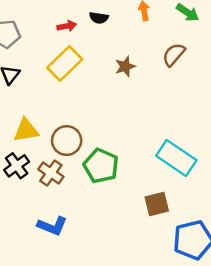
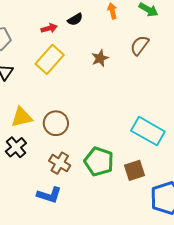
black semicircle: (99, 18) -> (75, 19), turned -35
green pentagon: (101, 166) -> (99, 161), moved
brown cross: (51, 173) -> (60, 163), moved

